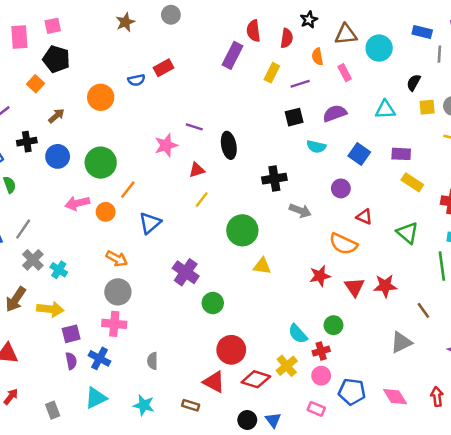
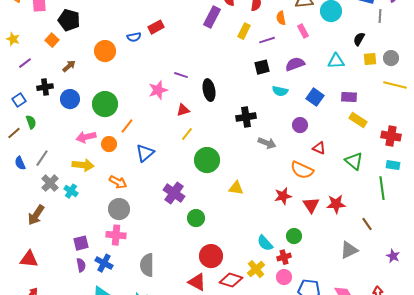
green circle: (242, 230) -> (207, 160), moved
yellow arrow: (50, 309) -> (83, 165), moved
gray semicircle: (152, 361) -> (147, 265), size x1.6

